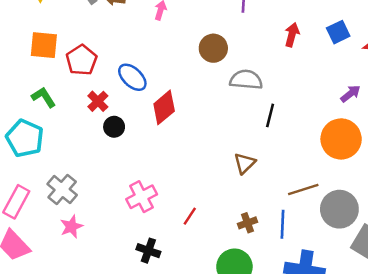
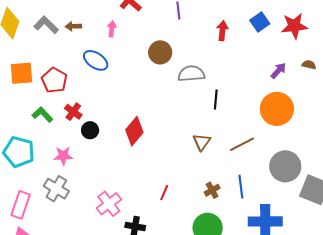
blue ellipse: (132, 77) -> (96, 60), moved
green L-shape: (44, 97) -> (42, 115), moved
red diamond: (164, 107) -> (134, 131), moved
brown line: (303, 189) -> (242, 144), moved
pink cross: (142, 197) -> (109, 204), moved
pink star: (71, 227) -> (63, 156), moved, turned 30

